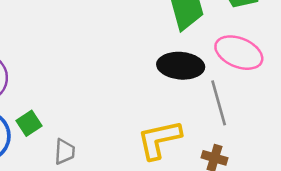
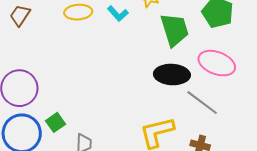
gray line: (219, 103) -> (202, 103), turned -36

